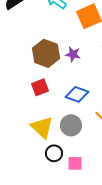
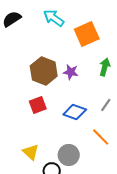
gray circle: (71, 125) -> (69, 155), moved
yellow triangle: (42, 127) -> (31, 152), moved, size x0.7

